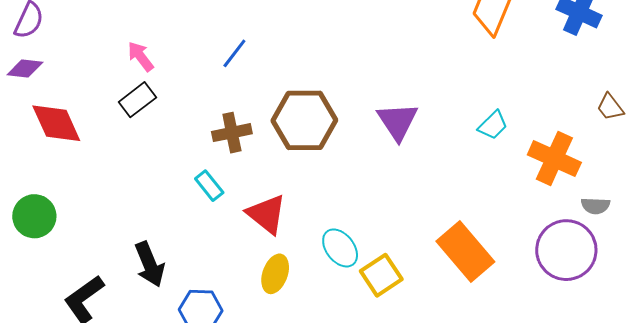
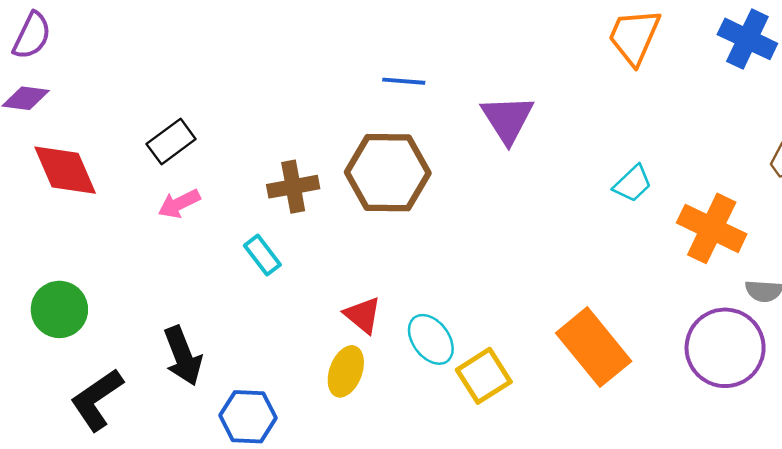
blue line: (234, 53) -> (404, 81), moved, turned 56
pink arrow: (141, 56) -> (179, 204), moved, turned -80
purple triangle: (398, 121) -> (507, 119), moved
red triangle: (267, 214) -> (363, 315), moved, size x0.7
green circle: (34, 216) -> (59, 309), moved

